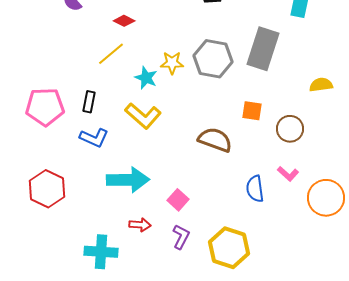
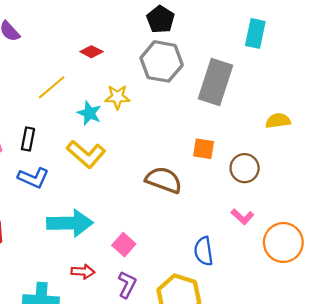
red diamond: (124, 21) -> (91, 52), moved
gray hexagon: (213, 59) -> (162, 61), moved
blue semicircle: (255, 189) -> (204, 251), moved

